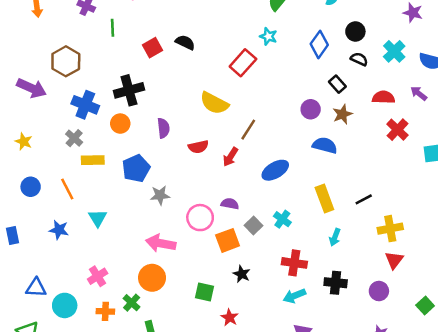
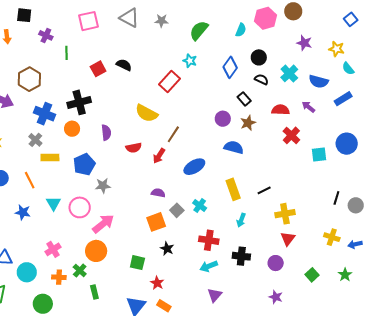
pink circle: (200, 218) -> (80, 207), moved
pink arrow: (161, 243) -> (103, 224), turned 130

